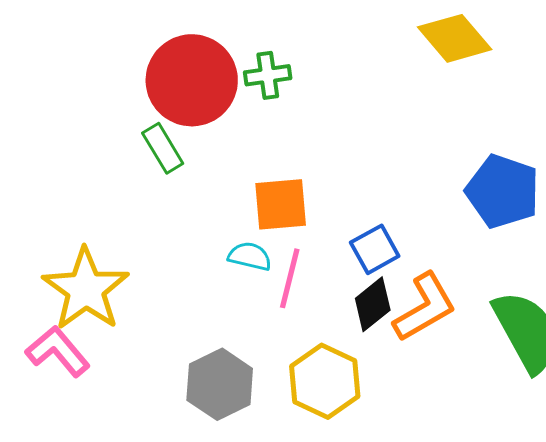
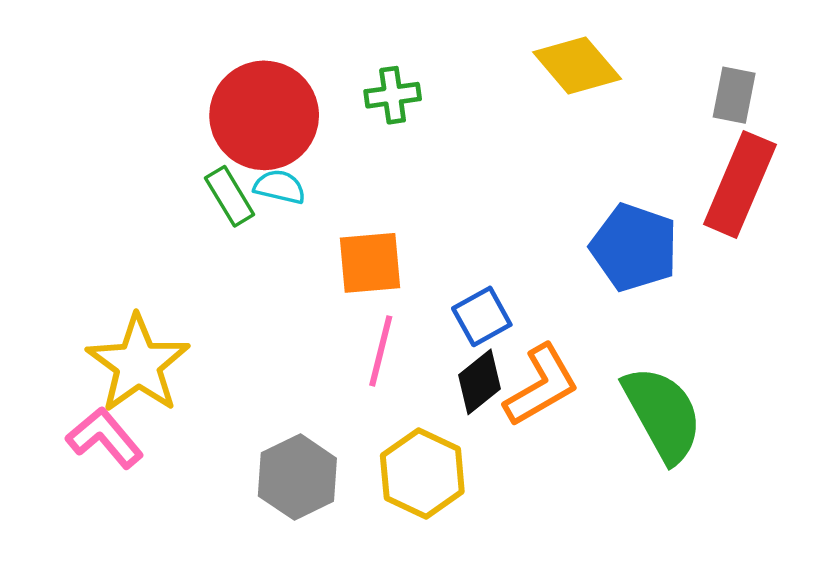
green cross: (268, 75) -> (393, 95), moved
cyan semicircle: (250, 256) -> (280, 187), moved

